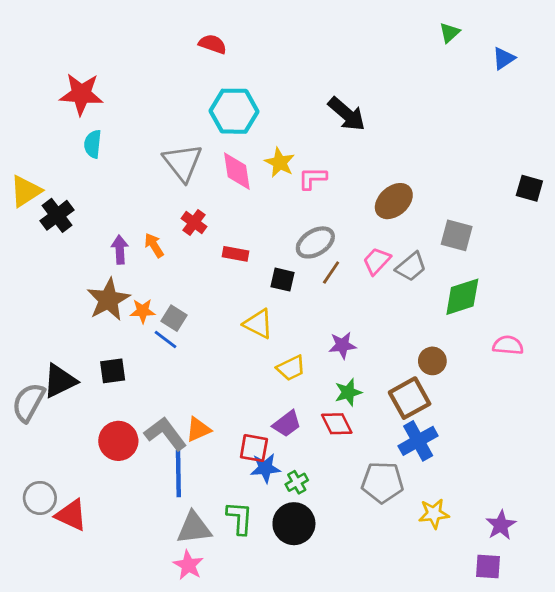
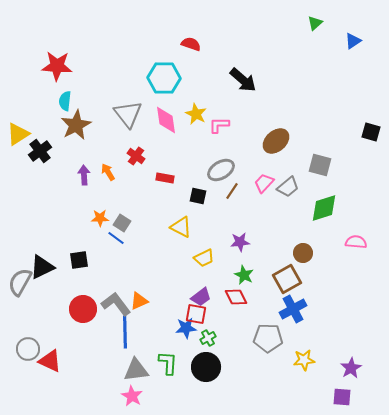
red semicircle: (213, 44) -> (191, 44), moved
brown star: (108, 300) -> (76, 125), moved
green star: (348, 392) -> (244, 275), turned -30
red square: (254, 448) -> (196, 314), moved

